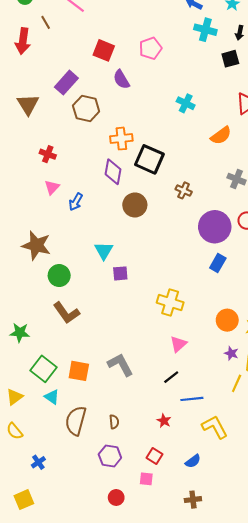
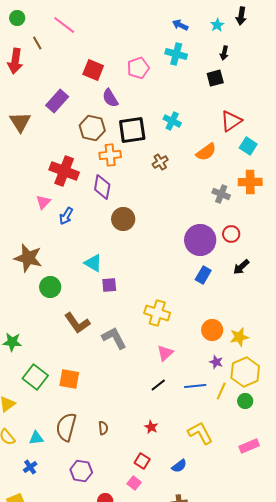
cyan cross: (205, 30) -> (176, 54), moved
brown hexagon: (86, 109) -> (92, 128), moved
red cross: (48, 154) -> (64, 171), moved, size x1.8
black square: (149, 159) -> (132, 130), moved, turned -32
brown cross: (184, 190) -> (160, 162), moved, turned 35
cyan triangle: (104, 251) -> (93, 263), turned -30
brown L-shape: (66, 313) -> (77, 323), moved
gray L-shape: (120, 365) -> (114, 338), moved
cyan triangle: (52, 397) -> (36, 438), moved, turned -42
blue line: (192, 399) -> (195, 386), moved
purple hexagon: (110, 456) -> (81, 471), moved
pink square: (146, 479) -> (134, 483), turned 32

